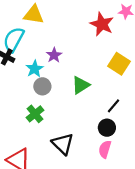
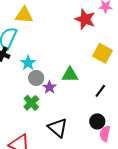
purple star: (54, 55) -> (49, 87), moved
green triangle: (81, 85) -> (70, 75), turned 36
black circle: (107, 128) -> (97, 121), moved
pink semicircle: (105, 149) -> (105, 134), moved

